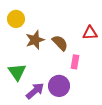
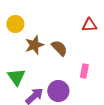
red triangle: (90, 33) -> (89, 25), moved
pink rectangle: (75, 62) -> (84, 71), moved

